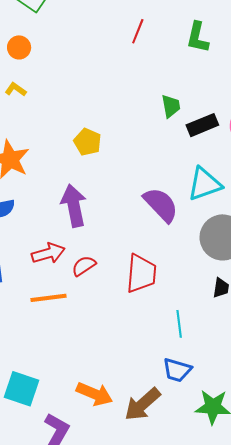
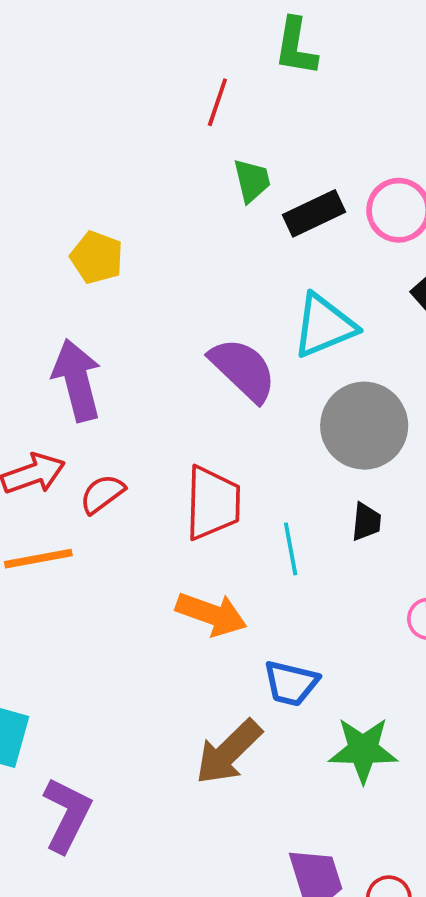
red line: (138, 31) -> (217, 102), moved
cyan line: (179, 324) -> (291, 549), moved
orange arrow: (95, 394) -> (211, 614), moved

